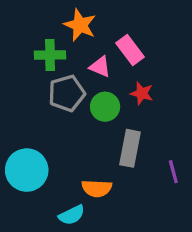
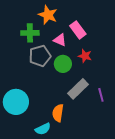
gray rectangle: (130, 148) -> (78, 89), turned 35
purple line: (173, 172) -> (101, 95), moved
orange semicircle: (97, 188) -> (58, 113), turned 96

